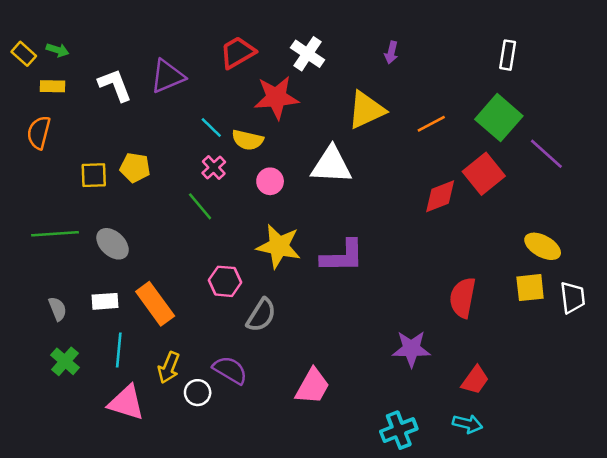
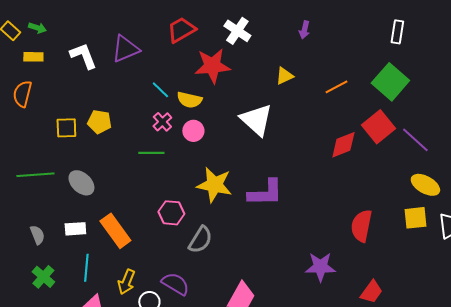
yellow triangle: (366, 110) -> (284, 76), size x0.6
purple line: (546, 154) -> (415, 140), moved
white triangle: (331, 165) -> (256, 120), turned 39
pink circle: (270, 181) -> (193, 131), moved
green line: (200, 206) -> (151, 153), turned -50

